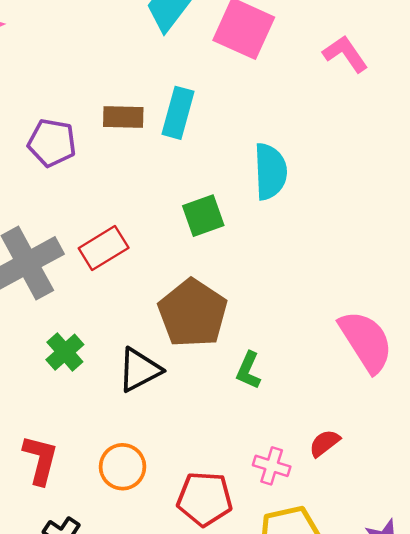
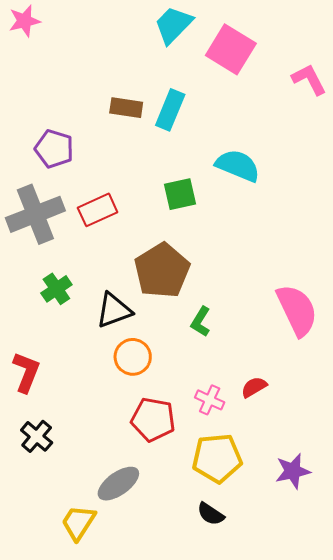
purple pentagon: (52, 143) -> (54, 149), moved
cyan semicircle: (270, 171) -> (238, 166), turned -72
orange circle: (123, 467) -> (133, 357), moved

